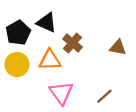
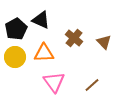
brown cross: (73, 43) -> (74, 38), moved
brown triangle: (118, 47) -> (104, 42), turned 35

